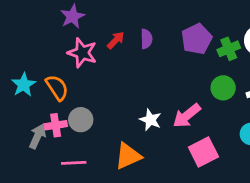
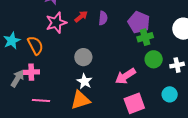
purple pentagon: (197, 39) -> (139, 22), turned -30
green cross: (229, 49) -> (145, 37), moved
pink star: (82, 53) -> (56, 23), turned 30
gray circle: (81, 120) -> (83, 57), moved
white star: (150, 120) -> (85, 81), moved

